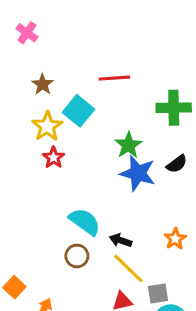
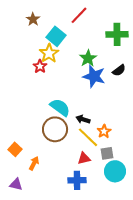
red line: (114, 78) -> (79, 15), turned -42
yellow star: (47, 126) -> (49, 53), moved
orange star: (175, 239) -> (104, 131), moved
brown circle: (77, 256) -> (55, 129), size x1.6

